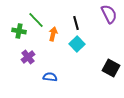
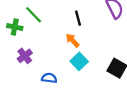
orange arrow: (53, 34) -> (72, 40), moved, turned -56
cyan square: (77, 44) -> (79, 61), moved

